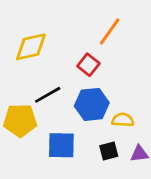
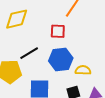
red square: (88, 65) -> (58, 31), turned -35

